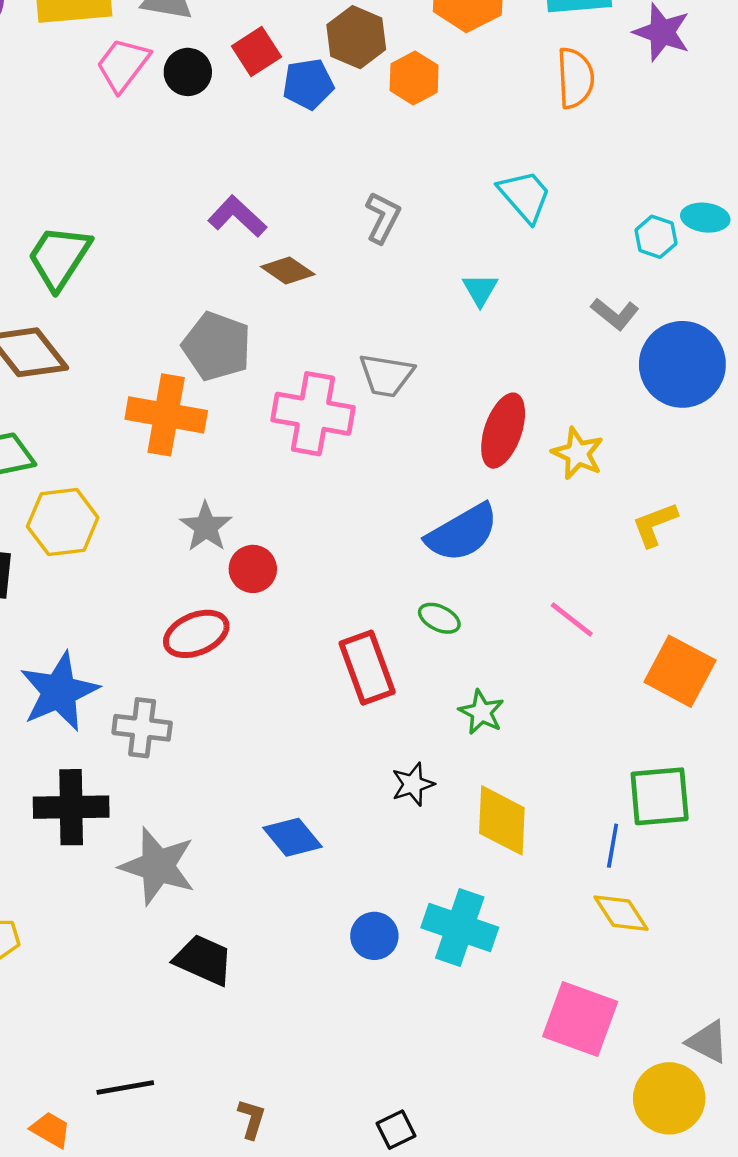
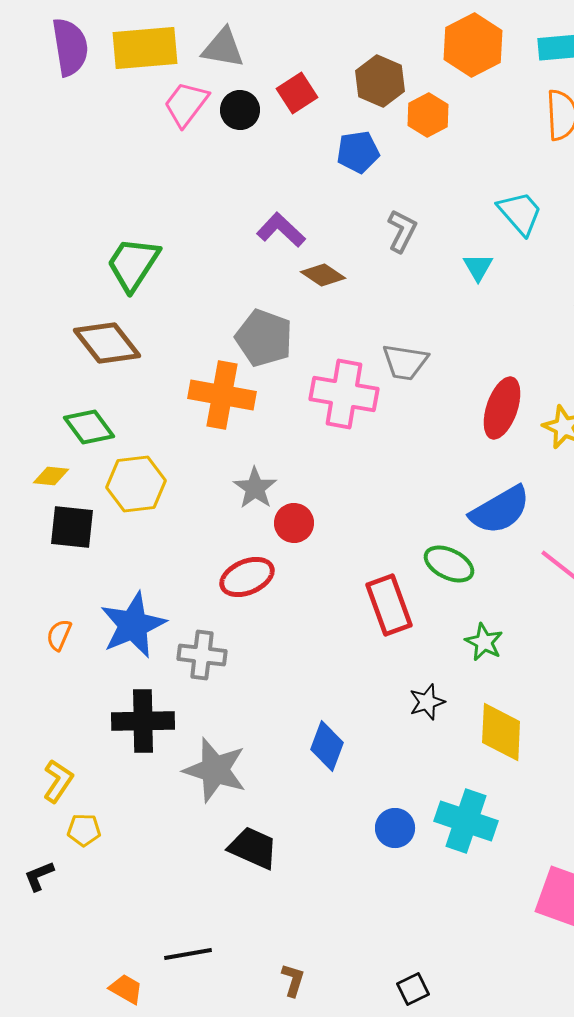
blue pentagon: (308, 84) -> (358, 152), moved
cyan triangle: (480, 290) -> (478, 267), moved
blue semicircle: (462, 533) -> (500, 510), moved
green ellipse: (439, 618) -> (449, 564), size x1.4
blue diamond: (293, 837) -> (327, 746), turned 60

